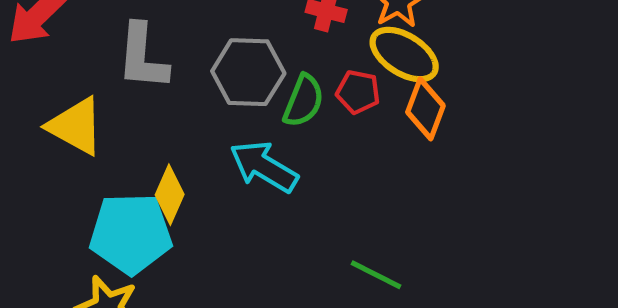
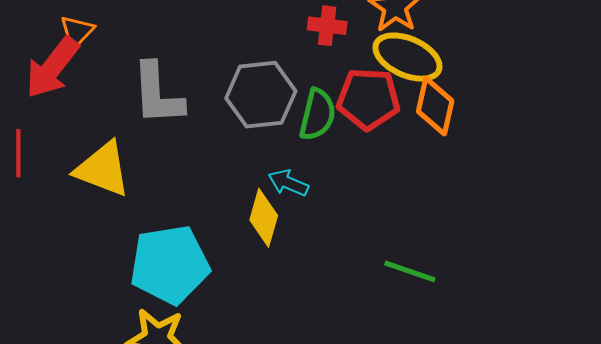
red pentagon: (358, 92) -> (368, 99), size x1.5
cyan arrow: (264, 167) -> (288, 183), size x0.6
yellow diamond: (170, 195) -> (264, 218), moved

